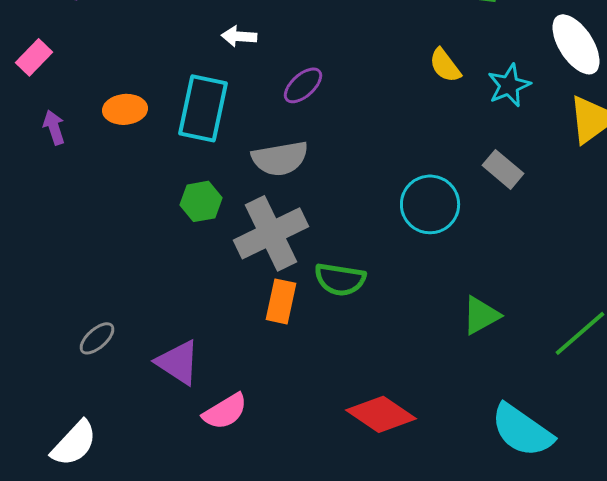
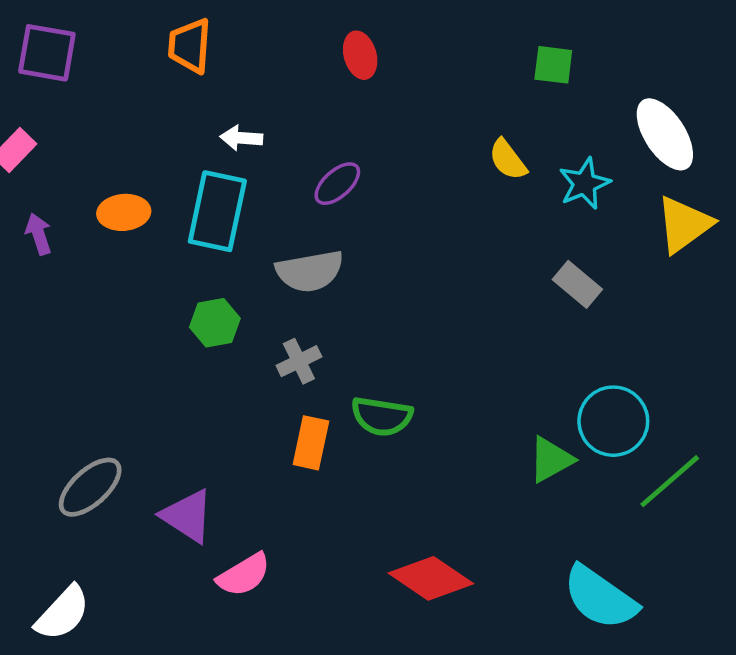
white arrow: (239, 36) -> (241, 138), moved
cyan circle: (430, 204) -> (613, 421), moved
gray cross: (271, 233) -> (299, 361), size x0.5
gray ellipse: (97, 338) -> (90, 487), size x1.5

